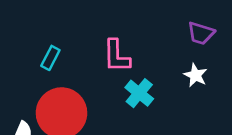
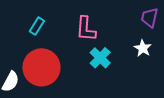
purple trapezoid: (201, 33) -> (150, 18), turned 80

